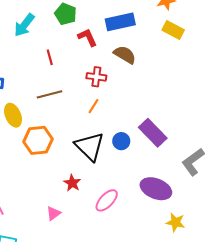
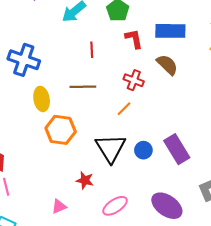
red star: (72, 183) -> (85, 180), turned -30

